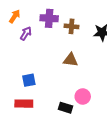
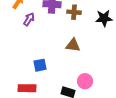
blue square: (29, 80) -> (40, 65), moved

